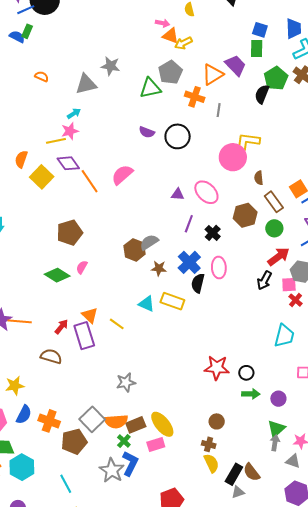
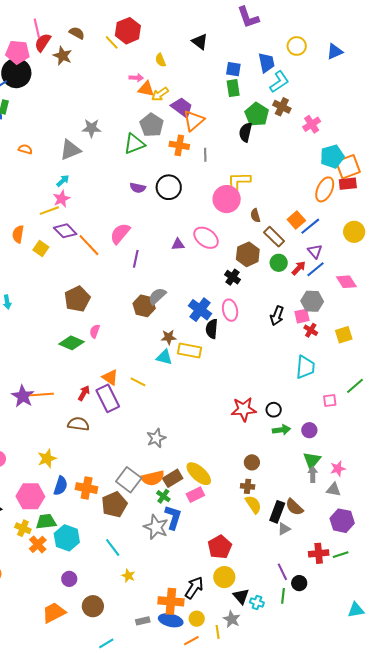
purple trapezoid: (236, 65) -> (182, 107), moved
yellow square: (42, 177) -> (41, 248), size x0.7
purple line: (189, 224) -> (136, 259), moved
black cross: (213, 233) -> (232, 277), moved
red arrow: (279, 257) -> (299, 268), moved, size x0.7
brown star: (159, 268) -> (169, 337), moved

